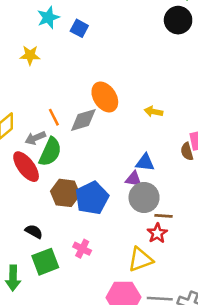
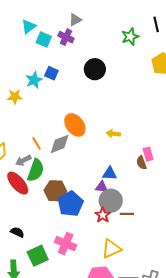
cyan star: (48, 17) -> (34, 80), moved
black circle: (178, 20) -> (95, 69), moved
brown hexagon: (65, 193) -> (55, 191), moved
black semicircle: (34, 231) -> (17, 232), moved
red star: (157, 233) -> (103, 215), moved
pink cross: (82, 249) -> (66, 244), size x1.5

